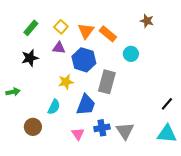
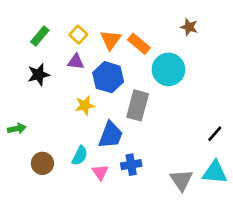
cyan circle: (131, 54) -> (168, 69), size x1.6
green arrow: (13, 92) -> (17, 129), moved
cyan semicircle: (54, 107) -> (80, 156), moved
gray triangle: (125, 131) -> (181, 180), moved

